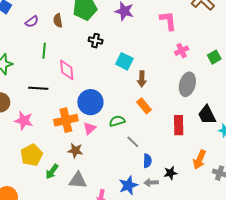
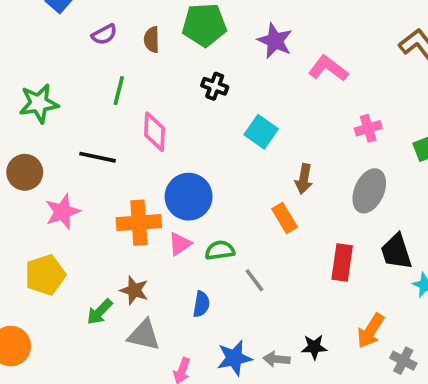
pink L-shape: (168, 21) -> (328, 68), moved, turned -55
brown arrow: (142, 79) -> (304, 179), moved
pink star: (24, 121) -> (62, 212), turned 30
green semicircle: (117, 121) -> (220, 250), moved
brown star: (75, 151) -> (134, 290), moved
yellow pentagon: (32, 155) -> (45, 275), moved
blue semicircle: (147, 161) -> (201, 304), moved

